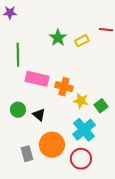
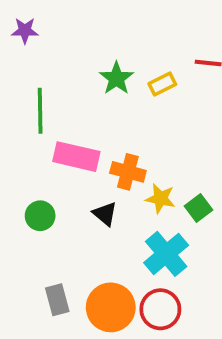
black triangle: (39, 115) -> (105, 214), moved
orange circle: (52, 145) -> (111, 307), moved

